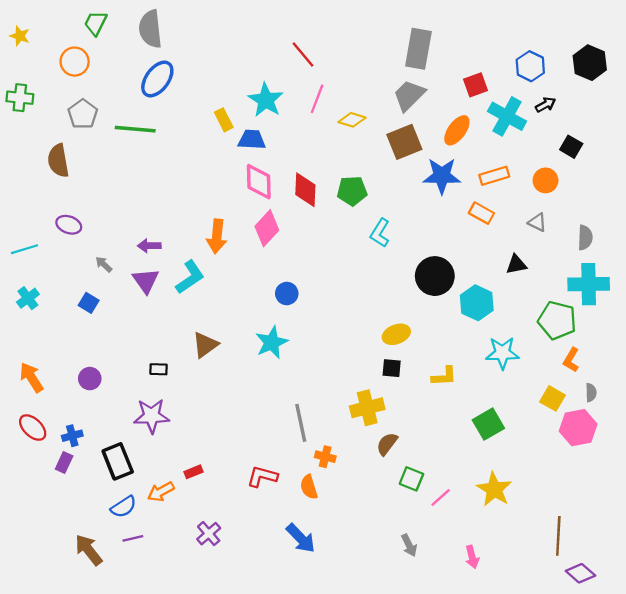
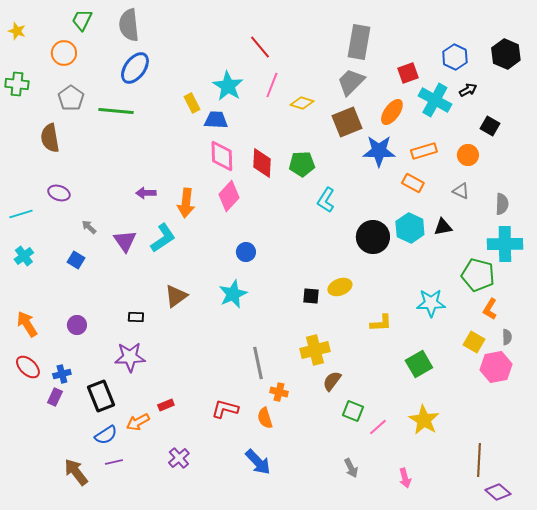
purple arrow: (149, 246) -> (146, 193), moved
cyan hexagon: (477, 303) -> (410, 228), moved
black square: (392, 368) -> (311, 296), moved

